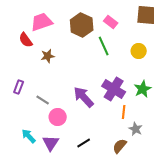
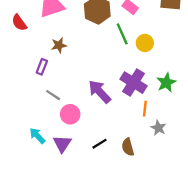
red semicircle: (26, 40) -> (19, 23), moved
yellow circle: (139, 51) -> (145, 43), moved
purple rectangle: (19, 87) -> (42, 67), moved
brown semicircle: (120, 146) -> (128, 147), moved, turned -56

